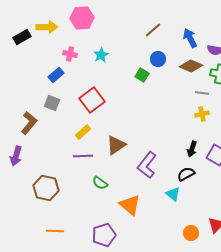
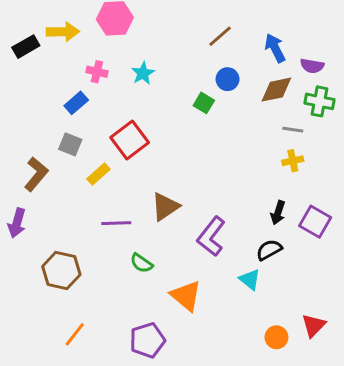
brown diamond: (191, 66) -> (276, 90), turned -35
yellow rectangle: (83, 132) -> (98, 174), moved
orange line: (55, 231) -> (75, 334), turned -54

